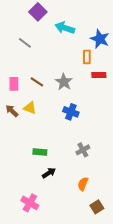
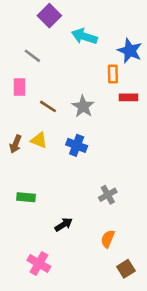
pink rectangle: (14, 84) -> (19, 87), moved
brown arrow: (12, 111) -> (16, 144), turned -112
blue cross: (71, 112) -> (77, 145), moved
green rectangle: (40, 152) -> (26, 197), moved

